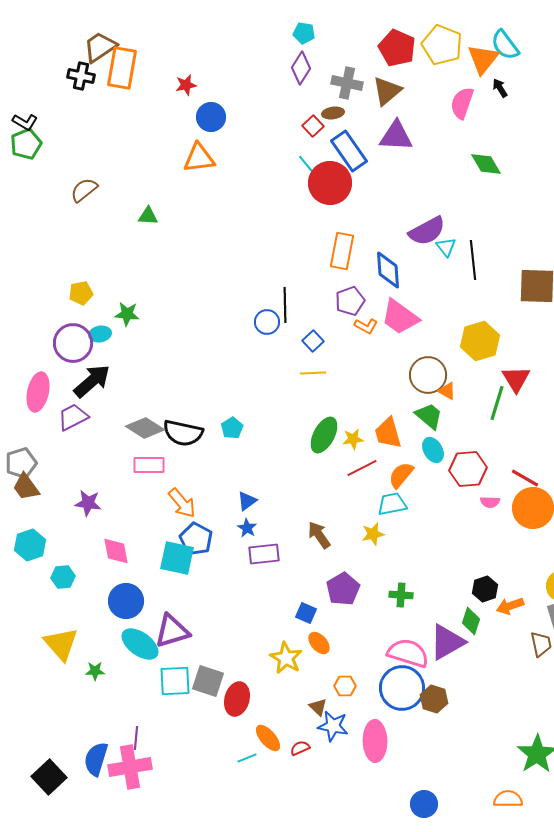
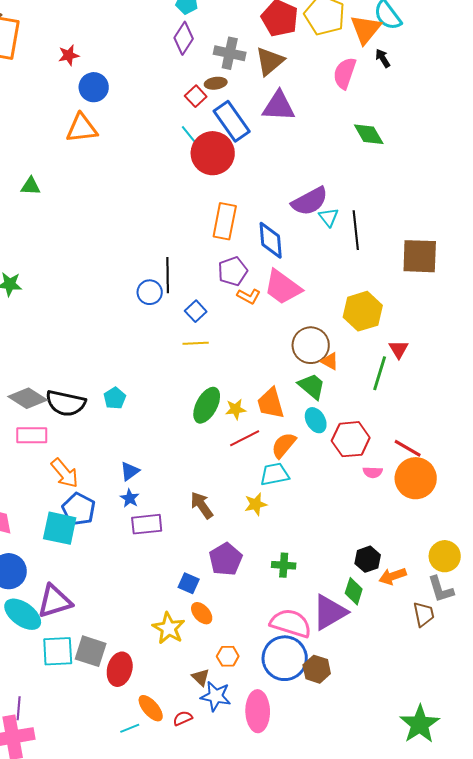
red triangle: (516, 379) -> (399, 349), size x0.7

